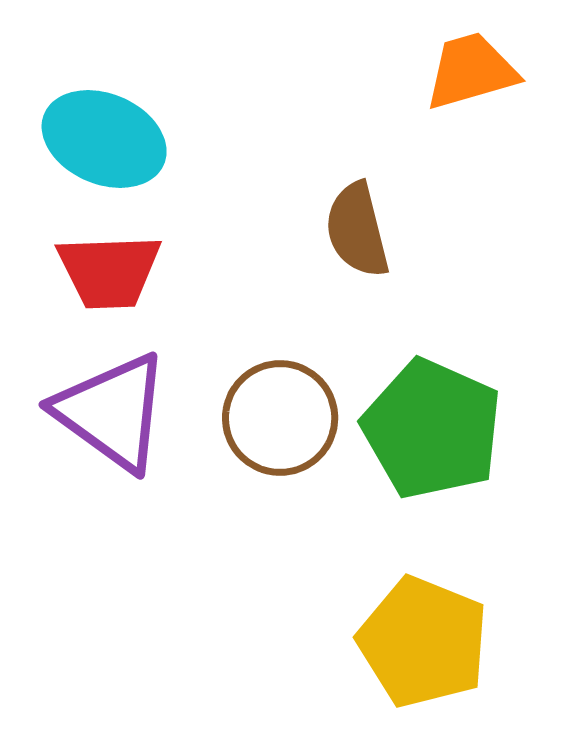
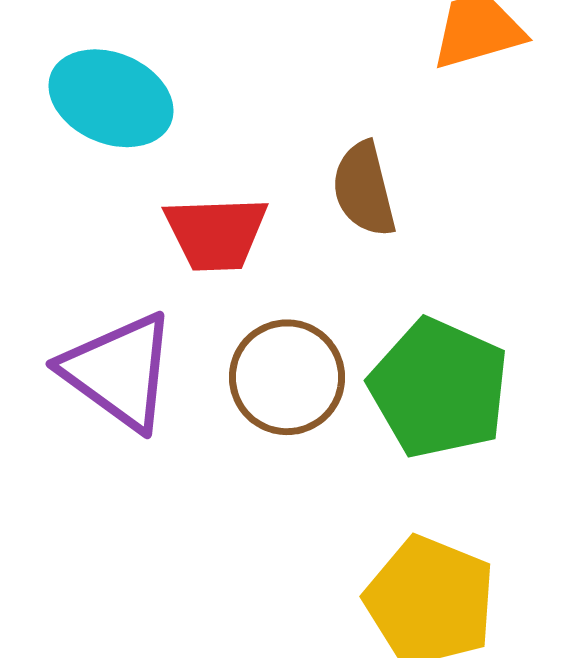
red trapezoid: (109, 271) -> (216, 233), moved

